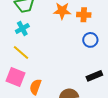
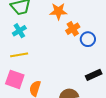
orange cross: (84, 15) -> (73, 29), moved, turned -32
yellow line: (21, 53) -> (19, 55), turned -48

